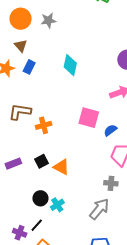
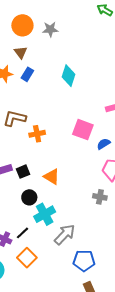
black square: (42, 161) -> (23, 172), moved
black circle: (40, 198) -> (29, 197), moved
cyan cross: (57, 205) -> (45, 214), size x1.5
gray arrow: (99, 209) -> (65, 234), moved

